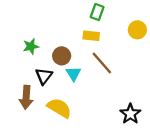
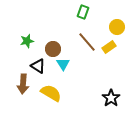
yellow rectangle: (91, 36) -> (109, 47), moved, turned -40
brown line: (102, 63) -> (87, 42), moved
black triangle: (44, 76) -> (38, 66), turned -35

